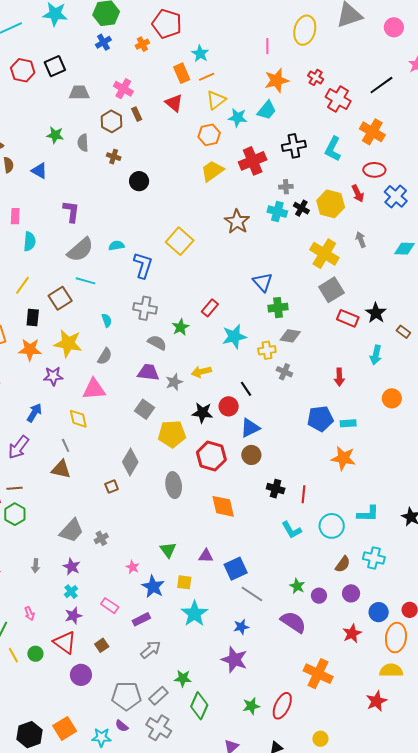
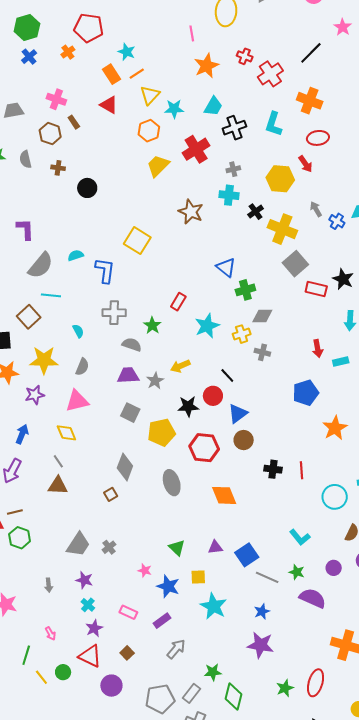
red cross: (338, 99) -> (270, 74), turned 35
cyan trapezoid: (267, 110) -> (213, 106), moved
blue cross: (396, 196) -> (337, 221), moved, size x0.7
black cross: (301, 208) -> (256, 212), moved, turned 35
cyan rectangle: (348, 423) -> (341, 361), moved
orange star: (343, 458) -> (335, 428), turned -30
cyan L-shape: (292, 530) -> (300, 537), moved
green star: (297, 586) -> (297, 572), moved

